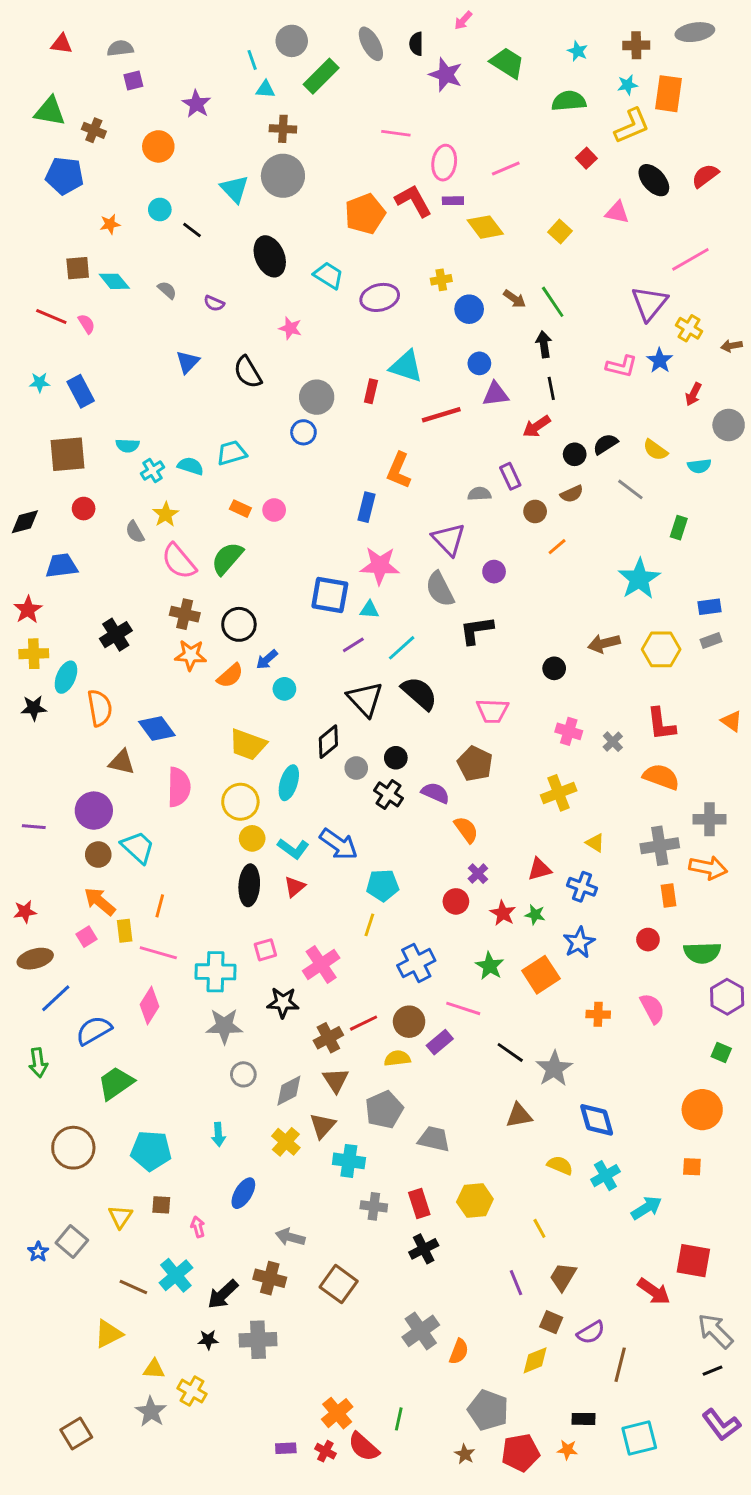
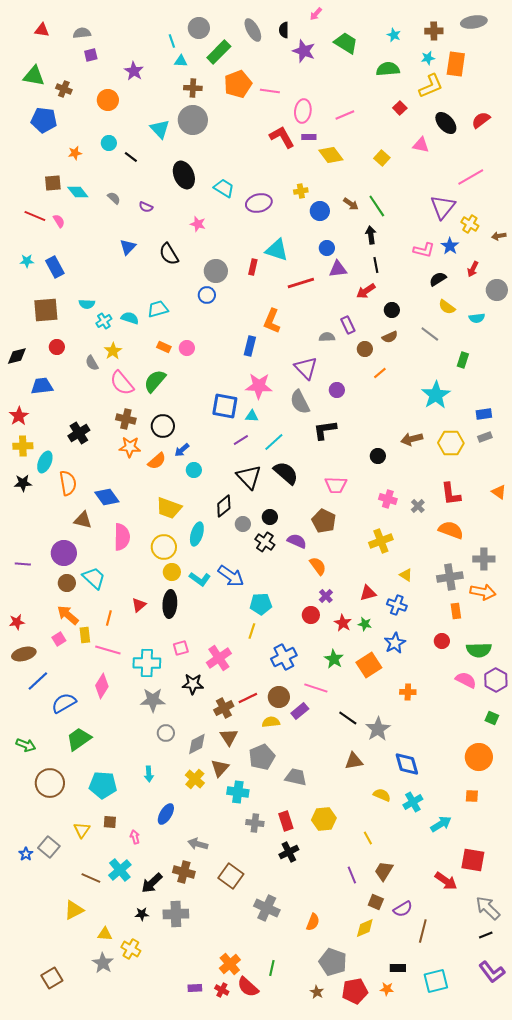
orange pentagon: (365, 214) -> (238, 84), moved
black semicircle: (605, 444) -> (438, 279), moved
red triangle: (295, 887) -> (139, 605), moved
pink semicircle: (652, 1008) -> (466, 680), moved, turned -35
green arrow: (38, 1063) -> (26, 745), moved, turned -60
gray cross: (421, 1331) -> (267, 908), moved, turned -30

